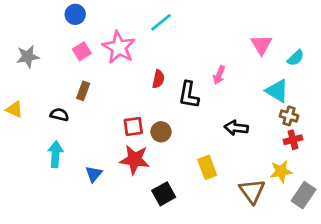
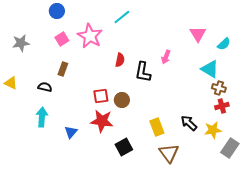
black arrow: (236, 128) -> (189, 123), moved, turned 36
brown triangle: (252, 191) -> (169, 153), moved

